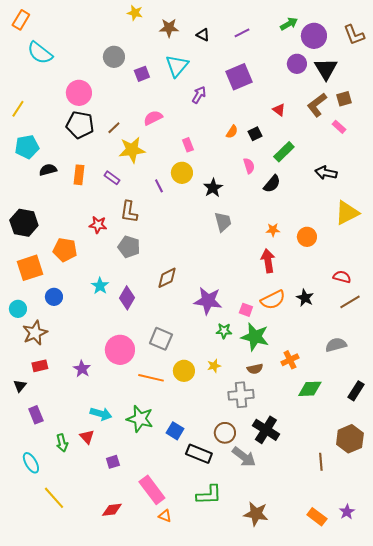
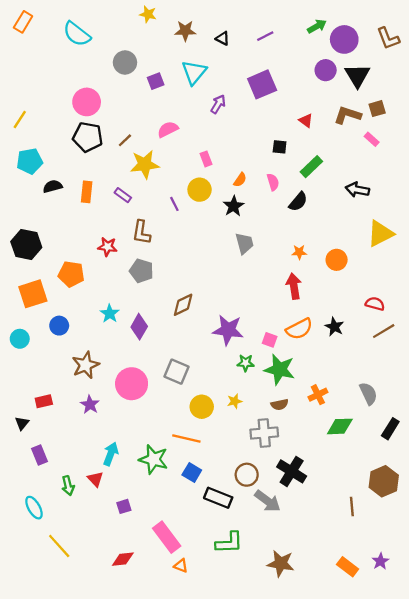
cyan semicircle: (40, 53) -> (77, 34), moved
brown L-shape: (317, 105) -> (348, 115), turned 55
orange semicircle: (232, 132) -> (240, 180), moved
black square: (255, 134) -> (280, 147), turned 32
brown star: (35, 333) -> (86, 365), moved
gray semicircle: (336, 345) -> (368, 394), moved, turned 80
orange line: (151, 378) -> (186, 439), moved
cyan arrow: (101, 414) -> (111, 454), turned -85

